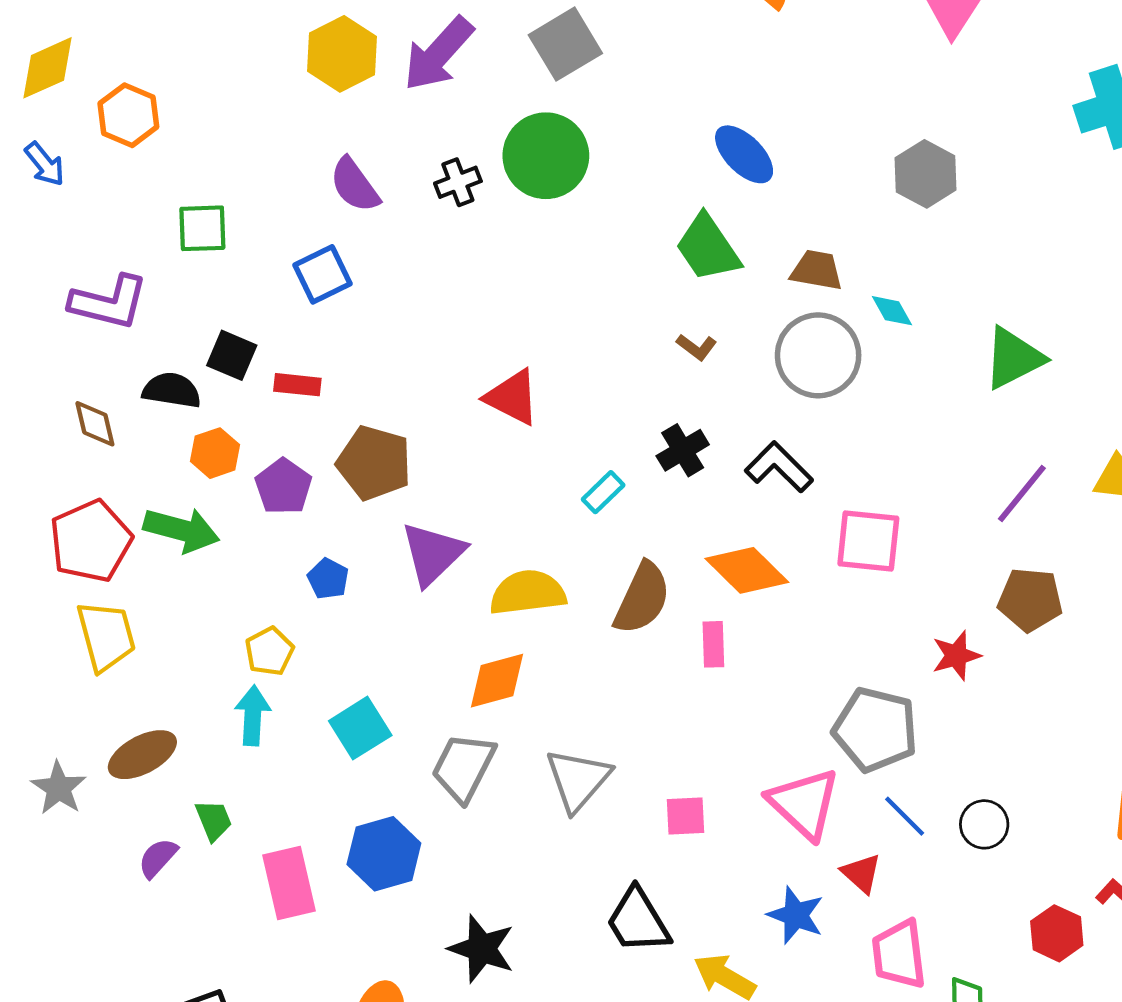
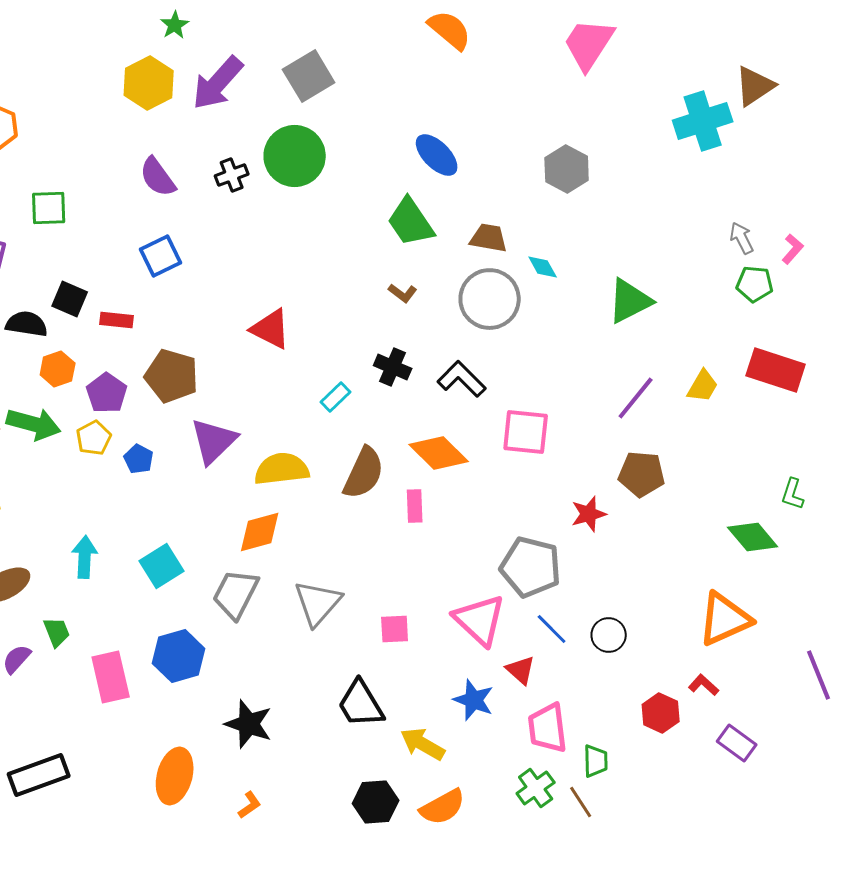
blue square: (322, 274) -> (161, 256), moved
black cross: (683, 450) -> (393, 367), turned -36
yellow pentagon: (269, 651) -> (94, 438), moved

